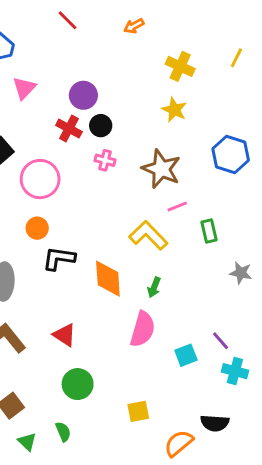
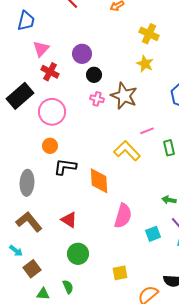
red cross: (69, 128) -> (50, 72), moved
brown star: (161, 169) -> (124, 96), moved
green arrow: (154, 287) -> (169, 200), moved, turned 80
green triangle: (27, 442) -> (43, 294), turned -40

